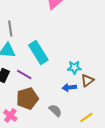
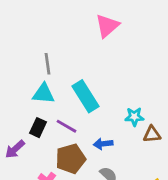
brown triangle: (87, 80) -> (152, 134), turned 32
blue arrow: (69, 87) -> (103, 144), moved

